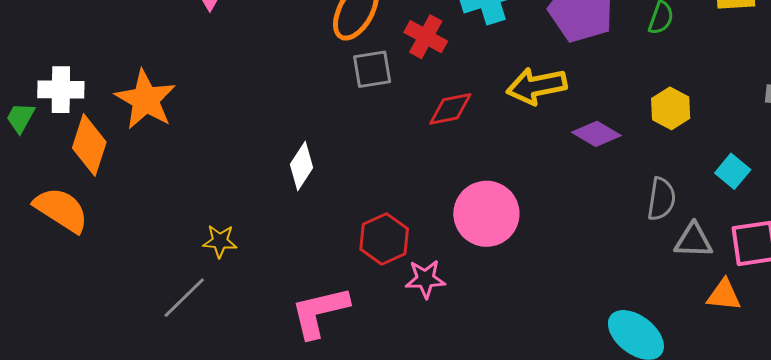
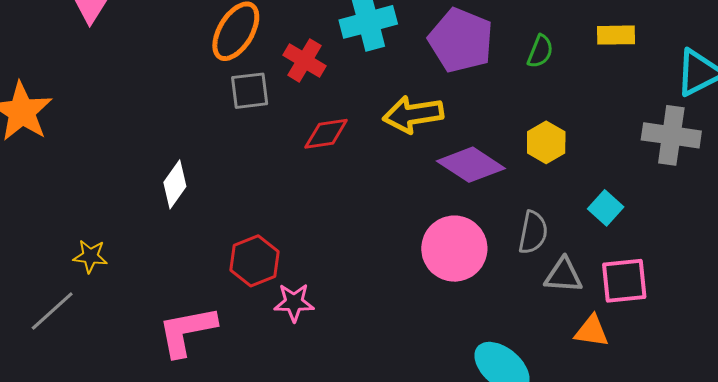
purple diamond: (596, 134) -> (471, 165), size x1.4
pink circle: (486, 214) -> (454, 249), moved

